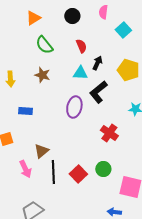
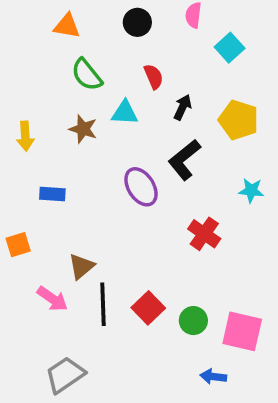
orange triangle: (33, 18) -> (67, 26), turned 42
cyan triangle: (80, 73) -> (125, 113), moved
purple ellipse: (74, 107) -> (141, 187), turned -45
pink arrow: (25, 169) -> (52, 299), turned -30
green circle: (103, 169) -> (193, 321), moved

